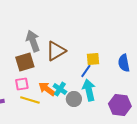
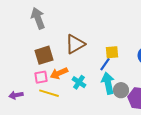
gray arrow: (33, 41) -> (38, 18), moved
orange arrow: (47, 89) -> (59, 73), moved, turned -60
gray circle: (74, 99) -> (121, 90), moved

